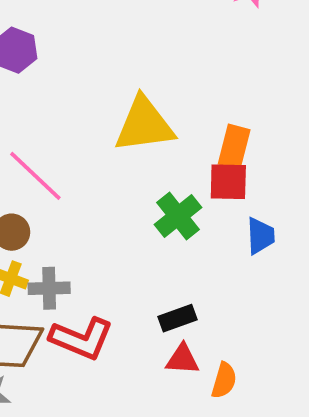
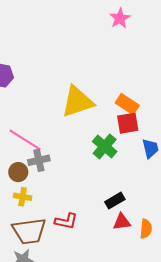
orange rectangle: (234, 147) -> (127, 104), turned -60
gray cross: (49, 288) -> (39, 160), moved
red L-shape: (81, 338) -> (66, 221), size x0.7

